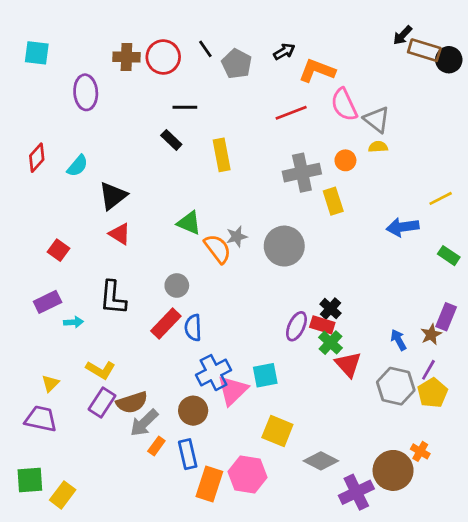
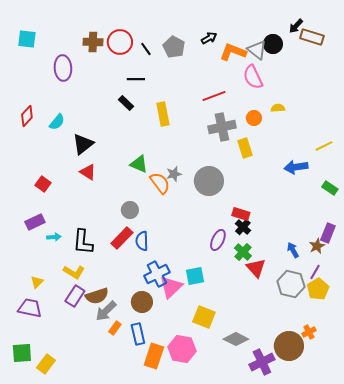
black line: (205, 49) -> (146, 49), moved
black circle: (449, 60) -> (273, 44), moved
red line: (291, 113) -> (214, 96), moved
gray triangle: (377, 120) -> (257, 50), moved
black L-shape: (113, 298) -> (83, 242), moved
red rectangle: (322, 325) -> (241, 214), moved
orange cross: (420, 451) -> (309, 332), turned 32

